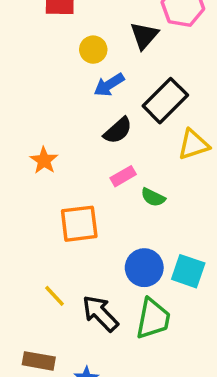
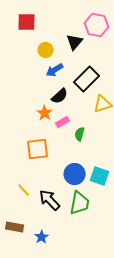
orange star: (44, 160) -> (45, 113), moved
green semicircle: (153, 197) -> (80, 134), turned 80

